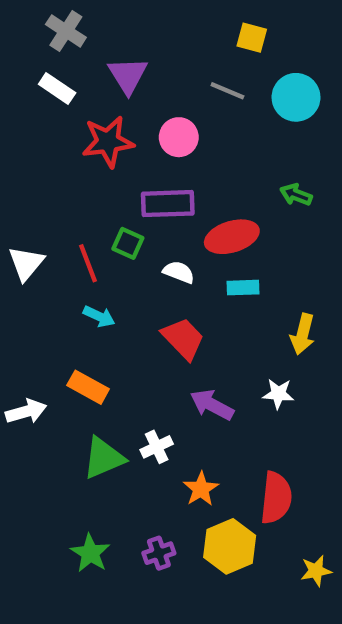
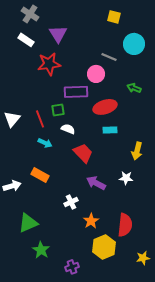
gray line: (227, 91) -> (109, 57), moved
pink circle: (179, 137) -> (96, 74), moved
green square: (128, 243) -> (58, 110), turned -32
white semicircle: (179, 272) -> (68, 129), moved
green triangle: (104, 458) -> (28, 223), moved
purple cross: (159, 553) -> (72, 267), moved

